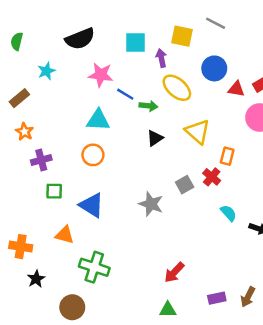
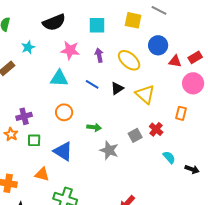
purple arrow: (161, 58) -> (99, 55), moved
blue line: (125, 94) -> (92, 84), moved
green arrow: (148, 106) -> (94, 127), moved
cyan triangle: (98, 120) -> (59, 78), moved
orange star: (25, 132) -> (11, 134), moved
black triangle: (155, 138) -> (117, 88), moved
orange rectangle: (227, 156) -> (181, 113), moved

